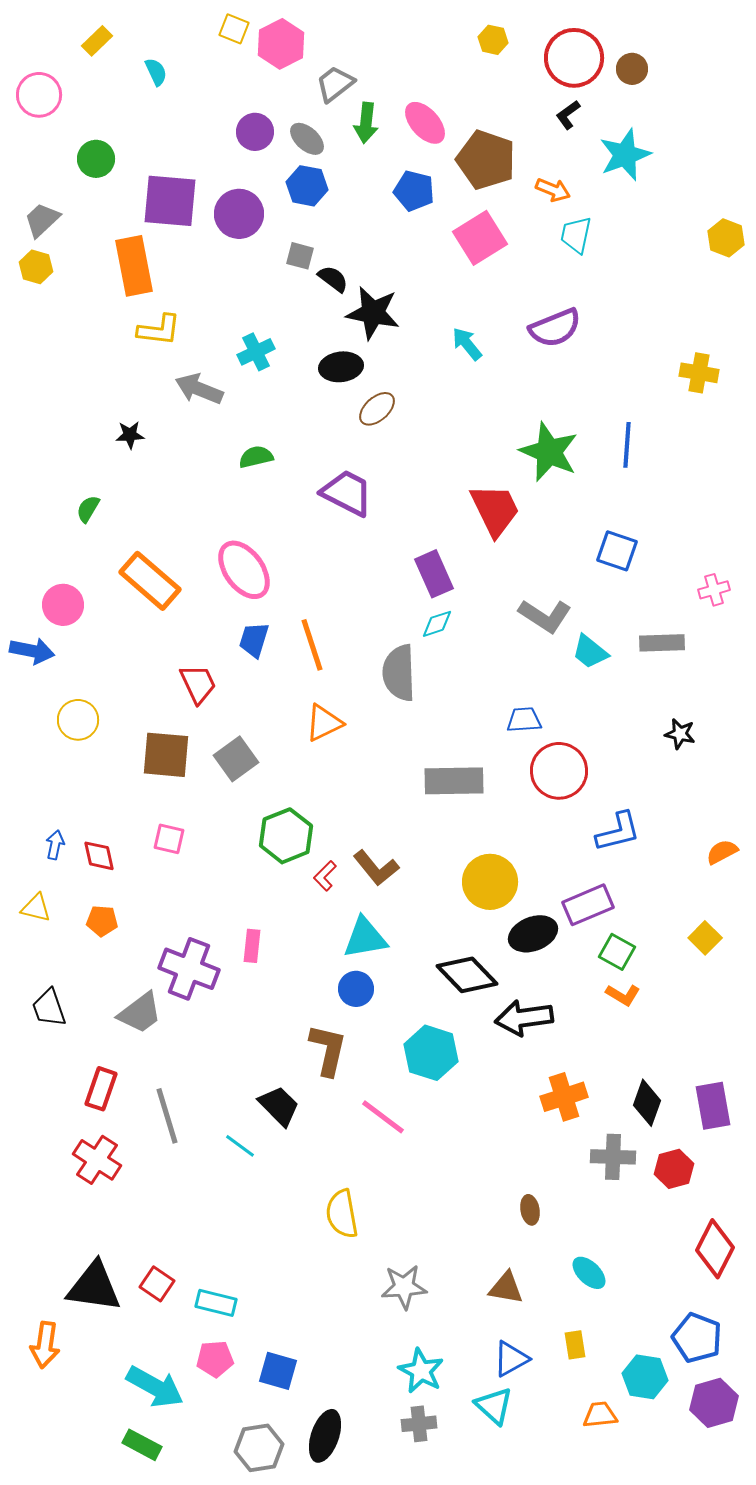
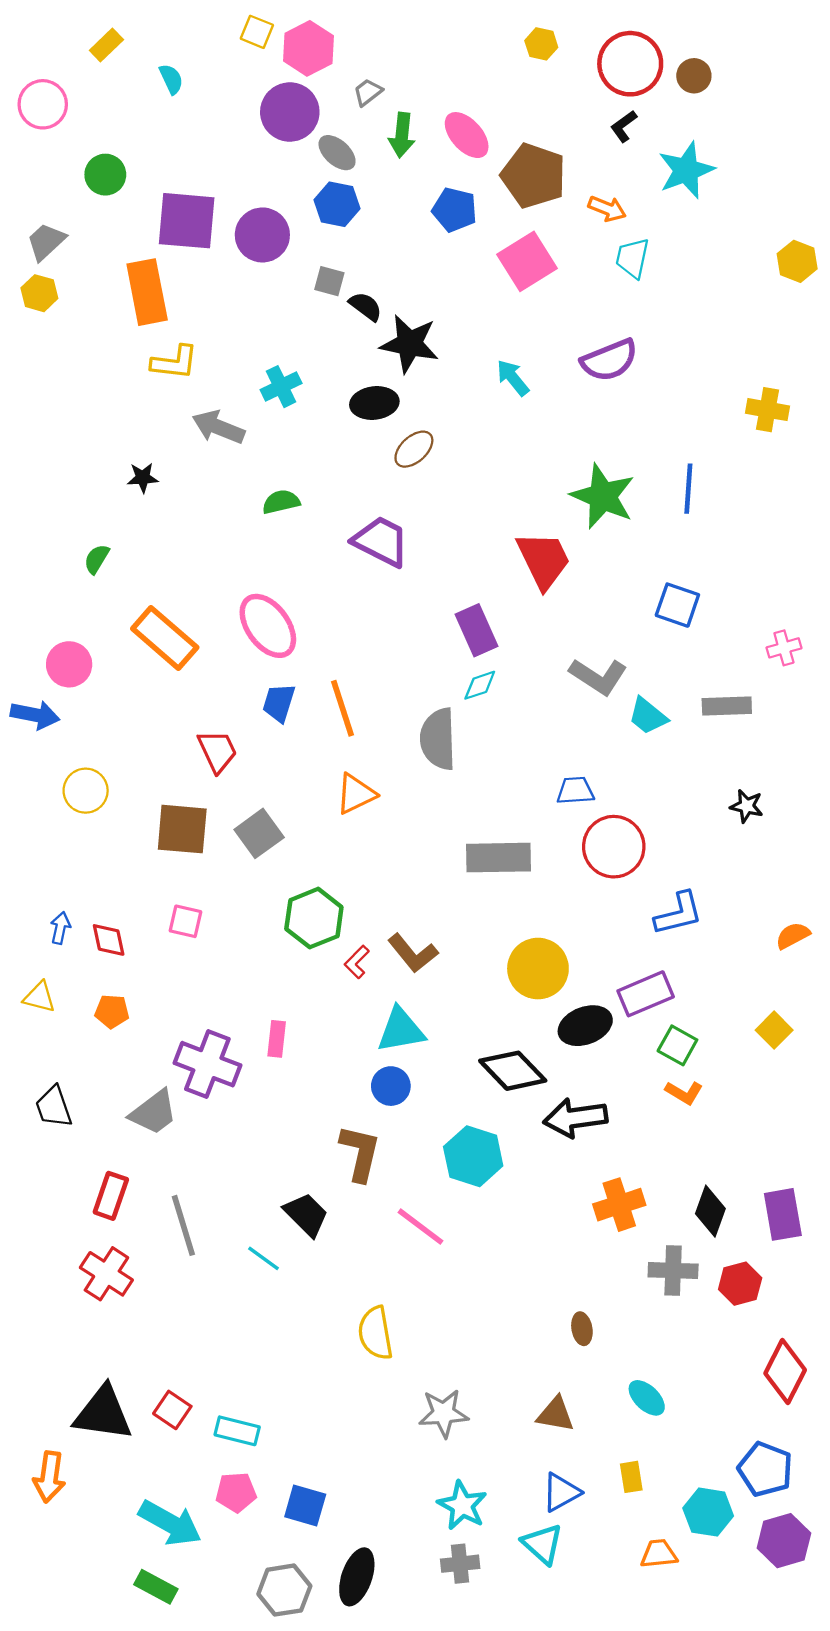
gray trapezoid: (335, 84) -> (368, 92), size x0.7
purple circle: (255, 132) -> (290, 112), moved, size x1.4

